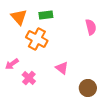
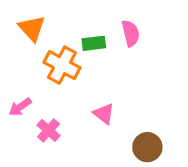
green rectangle: (46, 15) -> (94, 43), moved
pink semicircle: (91, 27) -> (131, 33), moved

